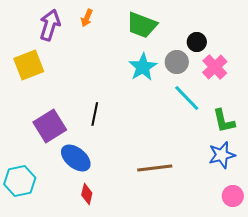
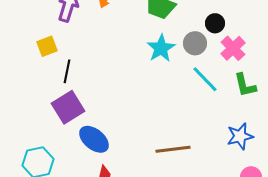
yellow square: (29, 65) -> (47, 46), size x0.7
black line: (95, 114) -> (67, 71), moved
green L-shape: (224, 121) -> (245, 85), moved

